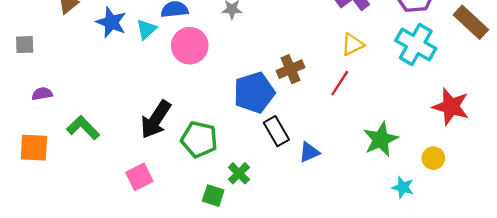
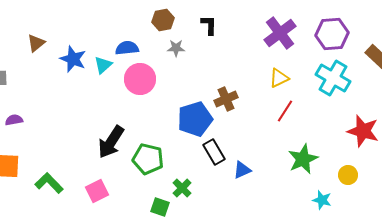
red line: (340, 83) -> (285, 111), moved
green L-shape: (83, 128) -> (49, 183), moved

